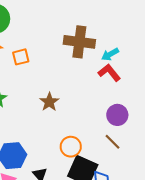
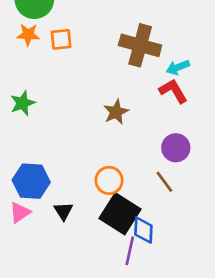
orange square: (21, 57) -> (61, 39), moved
brown star: (49, 102) -> (116, 112), moved

